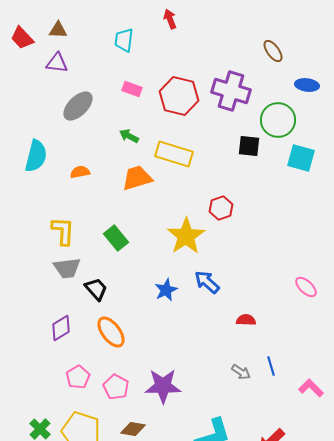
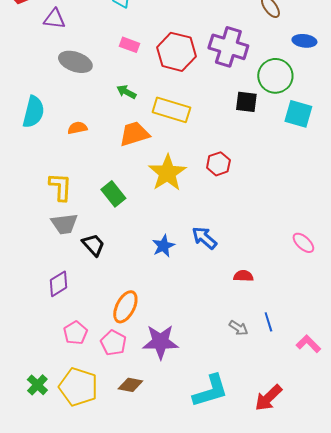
gray ellipse: (78, 106) -> (75, 62), turned 64
yellow star: (186, 236) -> (167, 173), moved
orange ellipse: (111, 332) -> (125, 307), moved, turned 64

